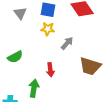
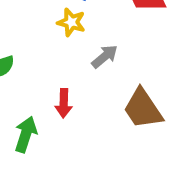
brown trapezoid: (90, 66) -> (143, 109), turned 30

